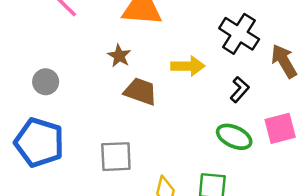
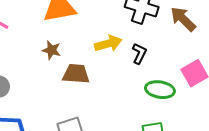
black L-shape: (240, 89) -> (139, 53), moved

